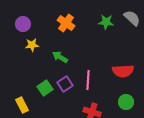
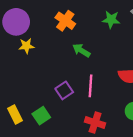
purple circle: (23, 24) -> (16, 22), size x1.5
green arrow: (60, 57) -> (81, 50), moved
green square: (45, 88) -> (41, 116), moved

